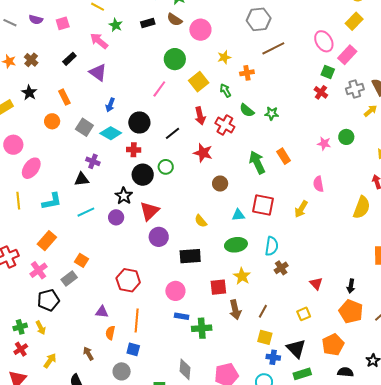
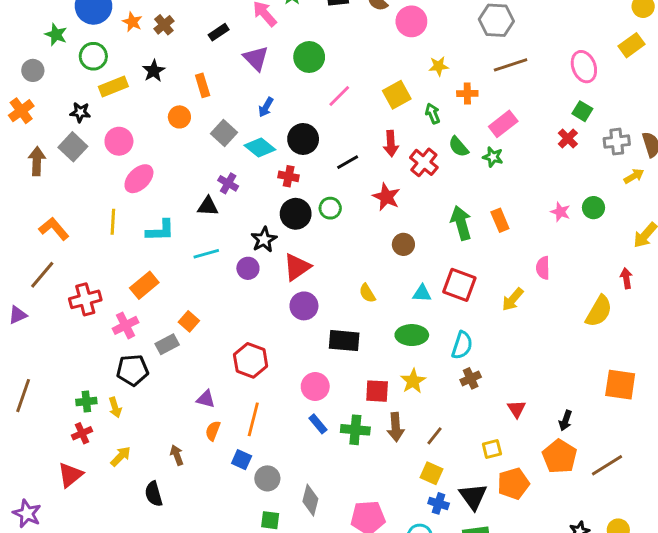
pink rectangle: (347, 55) -> (503, 124), moved
green circle: (175, 59) -> (309, 57), moved
blue rectangle: (182, 316) -> (318, 424), turned 32
green cross: (202, 328) -> (355, 430), moved
orange pentagon: (333, 345) -> (513, 484), moved
gray circle: (122, 371) -> (267, 478), moved

